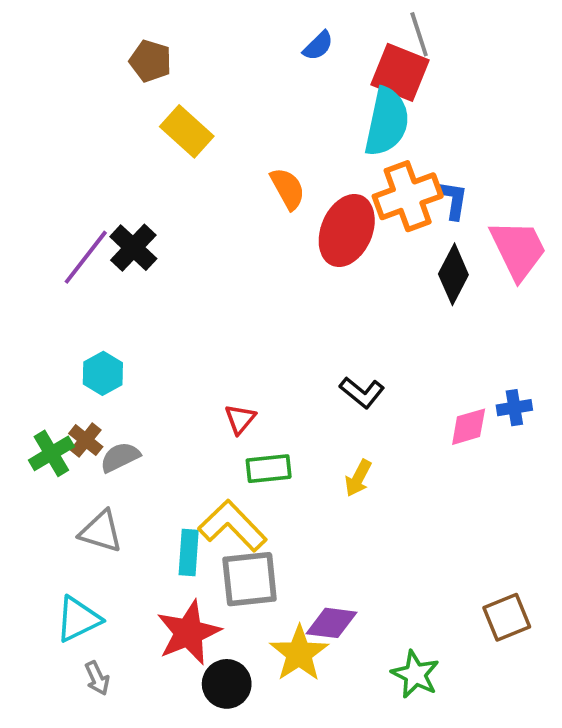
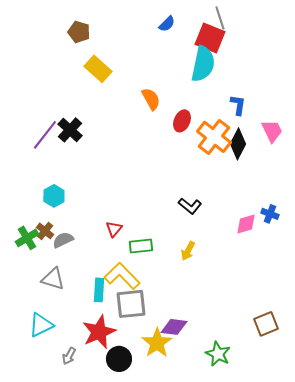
orange cross: (408, 196) -> (214, 137), moved, turned -32
red ellipse: (347, 230) -> (182, 121), size x0.6
pink trapezoid: (518, 250) -> (272, 131), size x0.7
blue cross: (514, 408) -> (270, 214), turned 30
red triangle: (240, 419) -> (114, 229), moved
gray arrow: (97, 678) -> (69, 356), moved, turned 54

